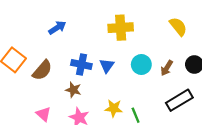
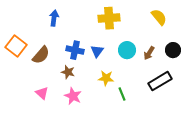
blue arrow: (57, 28) -> (54, 18), turned -49
yellow star: (114, 108) -> (106, 78), moved

